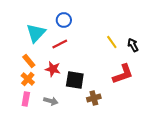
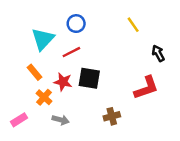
yellow line: (112, 42) -> (133, 25), moved
orange cross: (28, 79) -> (44, 97), moved
black square: (75, 80) -> (89, 78), moved
pink rectangle: (26, 99) -> (19, 120), moved, turned 48

